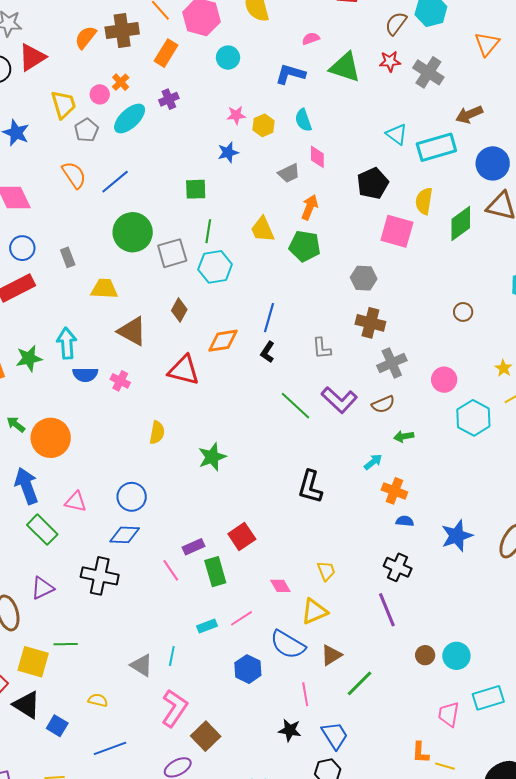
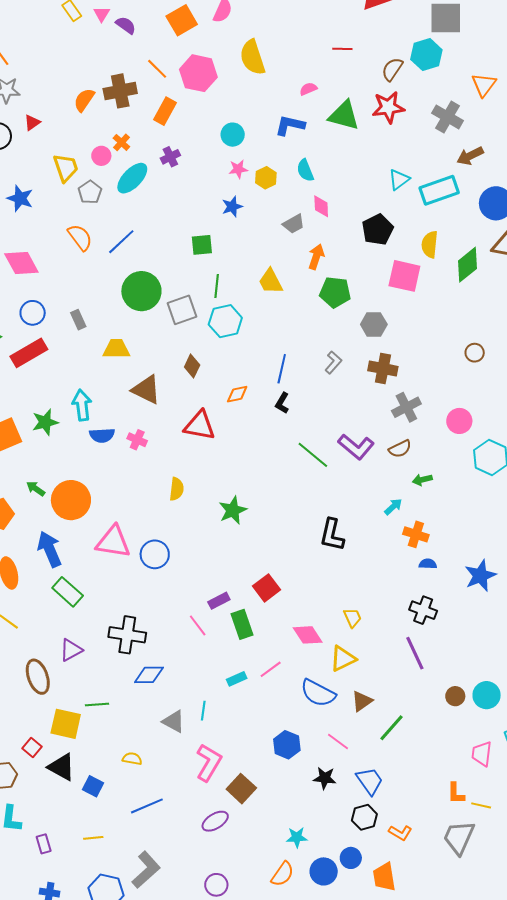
red triangle: (32, 57) -> (32, 122), size x0.6
cyan circle: (228, 58) -> (233, 135), moved
red star: (390, 61) -> (388, 107), size x1.5
gray cross: (428, 72) -> (448, 117), moved
cyan triangle: (397, 134) -> (399, 180), turned 50
green pentagon: (305, 246) -> (335, 292), moved
orange diamond: (223, 341) -> (237, 394), size x0.7
gray L-shape: (322, 348) -> (333, 362), moved, turned -130
pink triangle: (76, 502) -> (113, 542), moved, size x1.6
blue diamond: (125, 535) -> (149, 675), moved
pink diamond: (280, 586) -> (308, 635), size x1.4
blue hexagon: (248, 669) -> (287, 745), moved
pink line: (305, 694) -> (338, 741), turned -40

